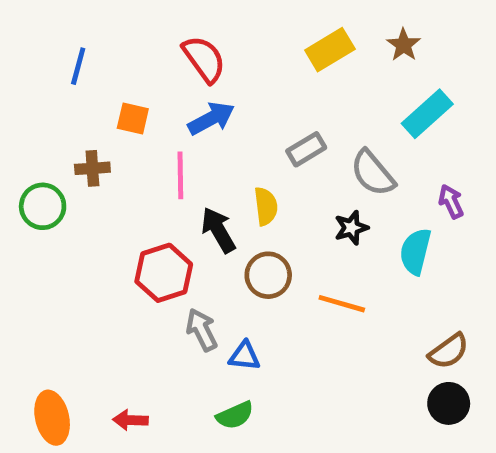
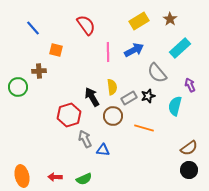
blue line: (78, 66) -> (33, 28), turned -56
blue arrow: (211, 118) -> (134, 50), moved
gray rectangle: (306, 149) -> (129, 98), moved
pink line: (180, 175) -> (108, 52), moved
green semicircle: (235, 415) -> (84, 179), moved

